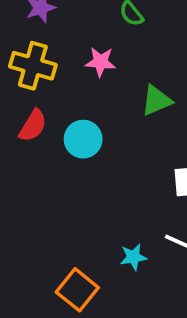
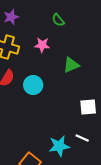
cyan star: (133, 257) -> (59, 146), size x1.5

